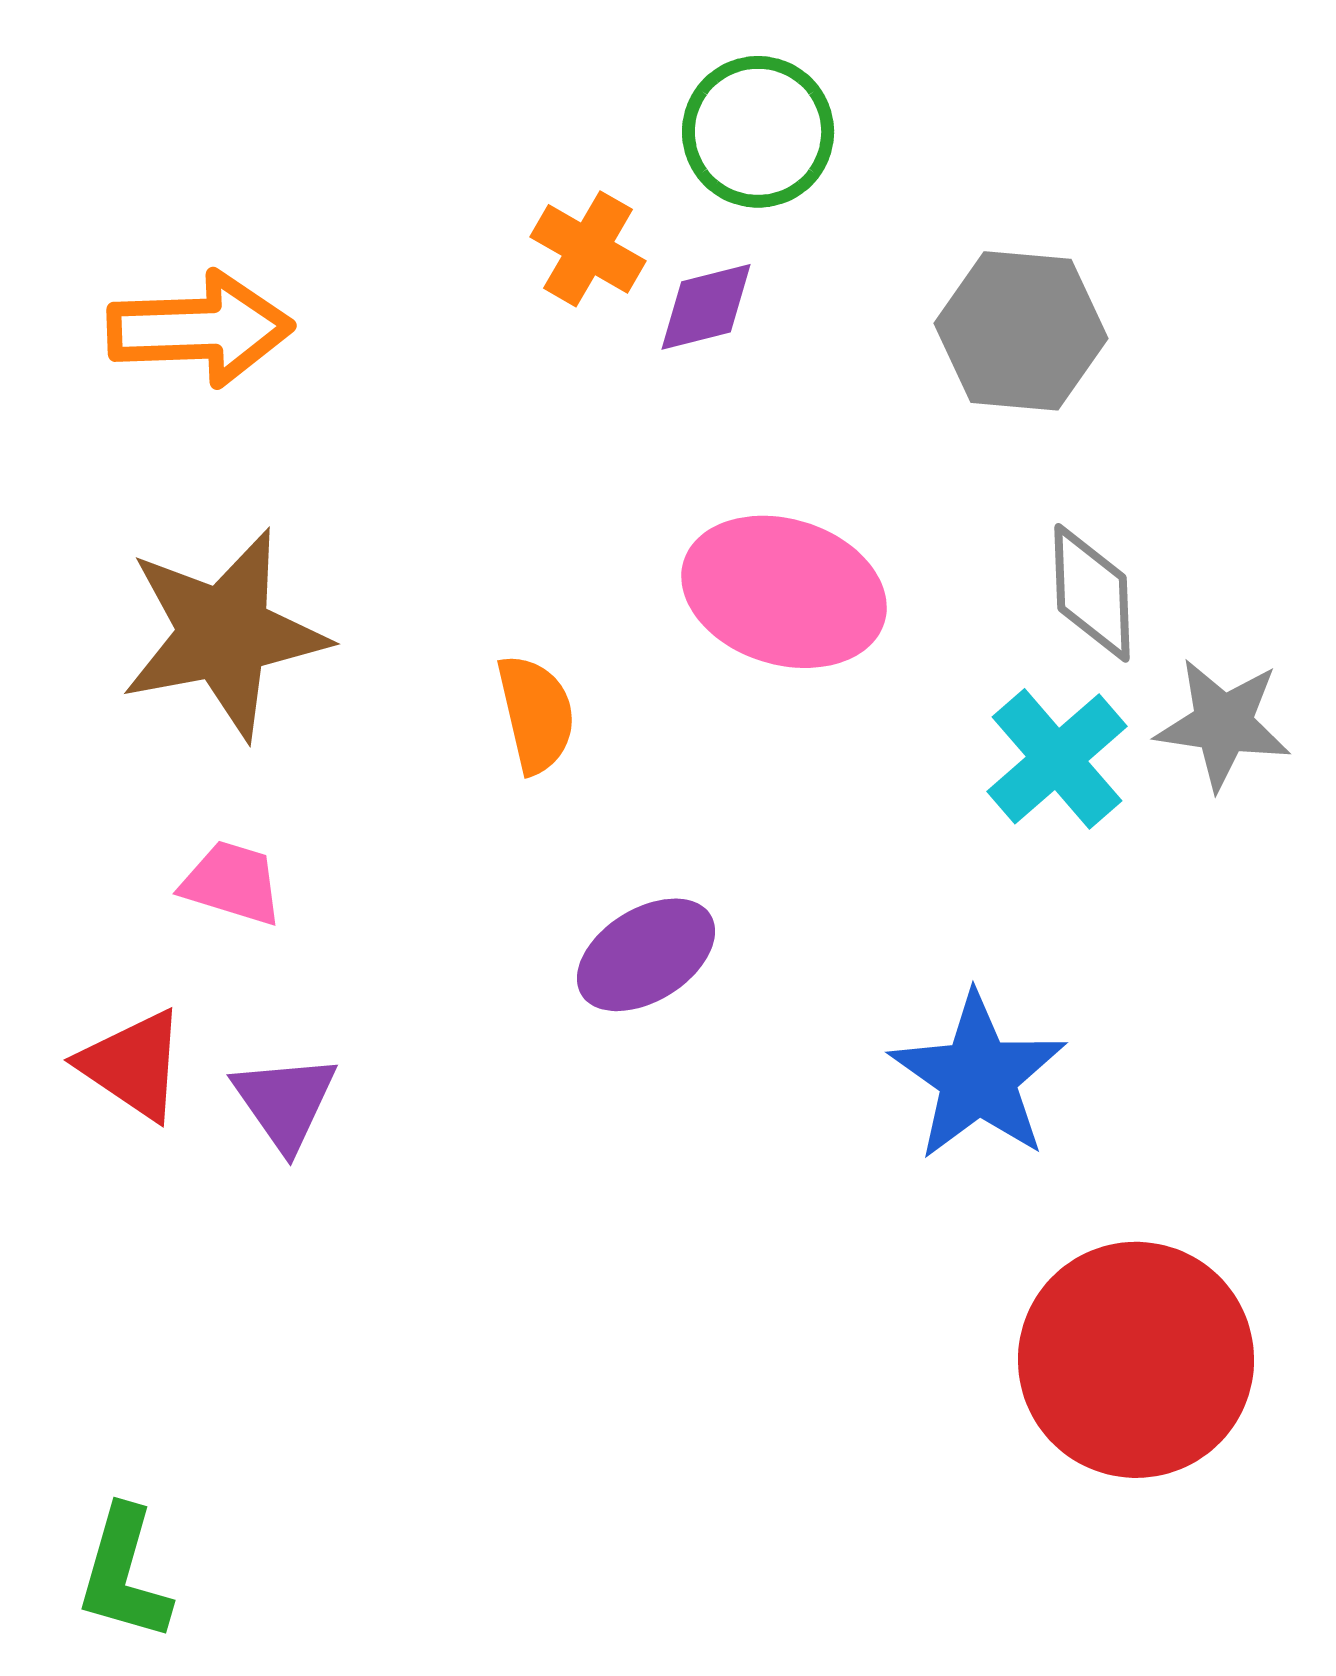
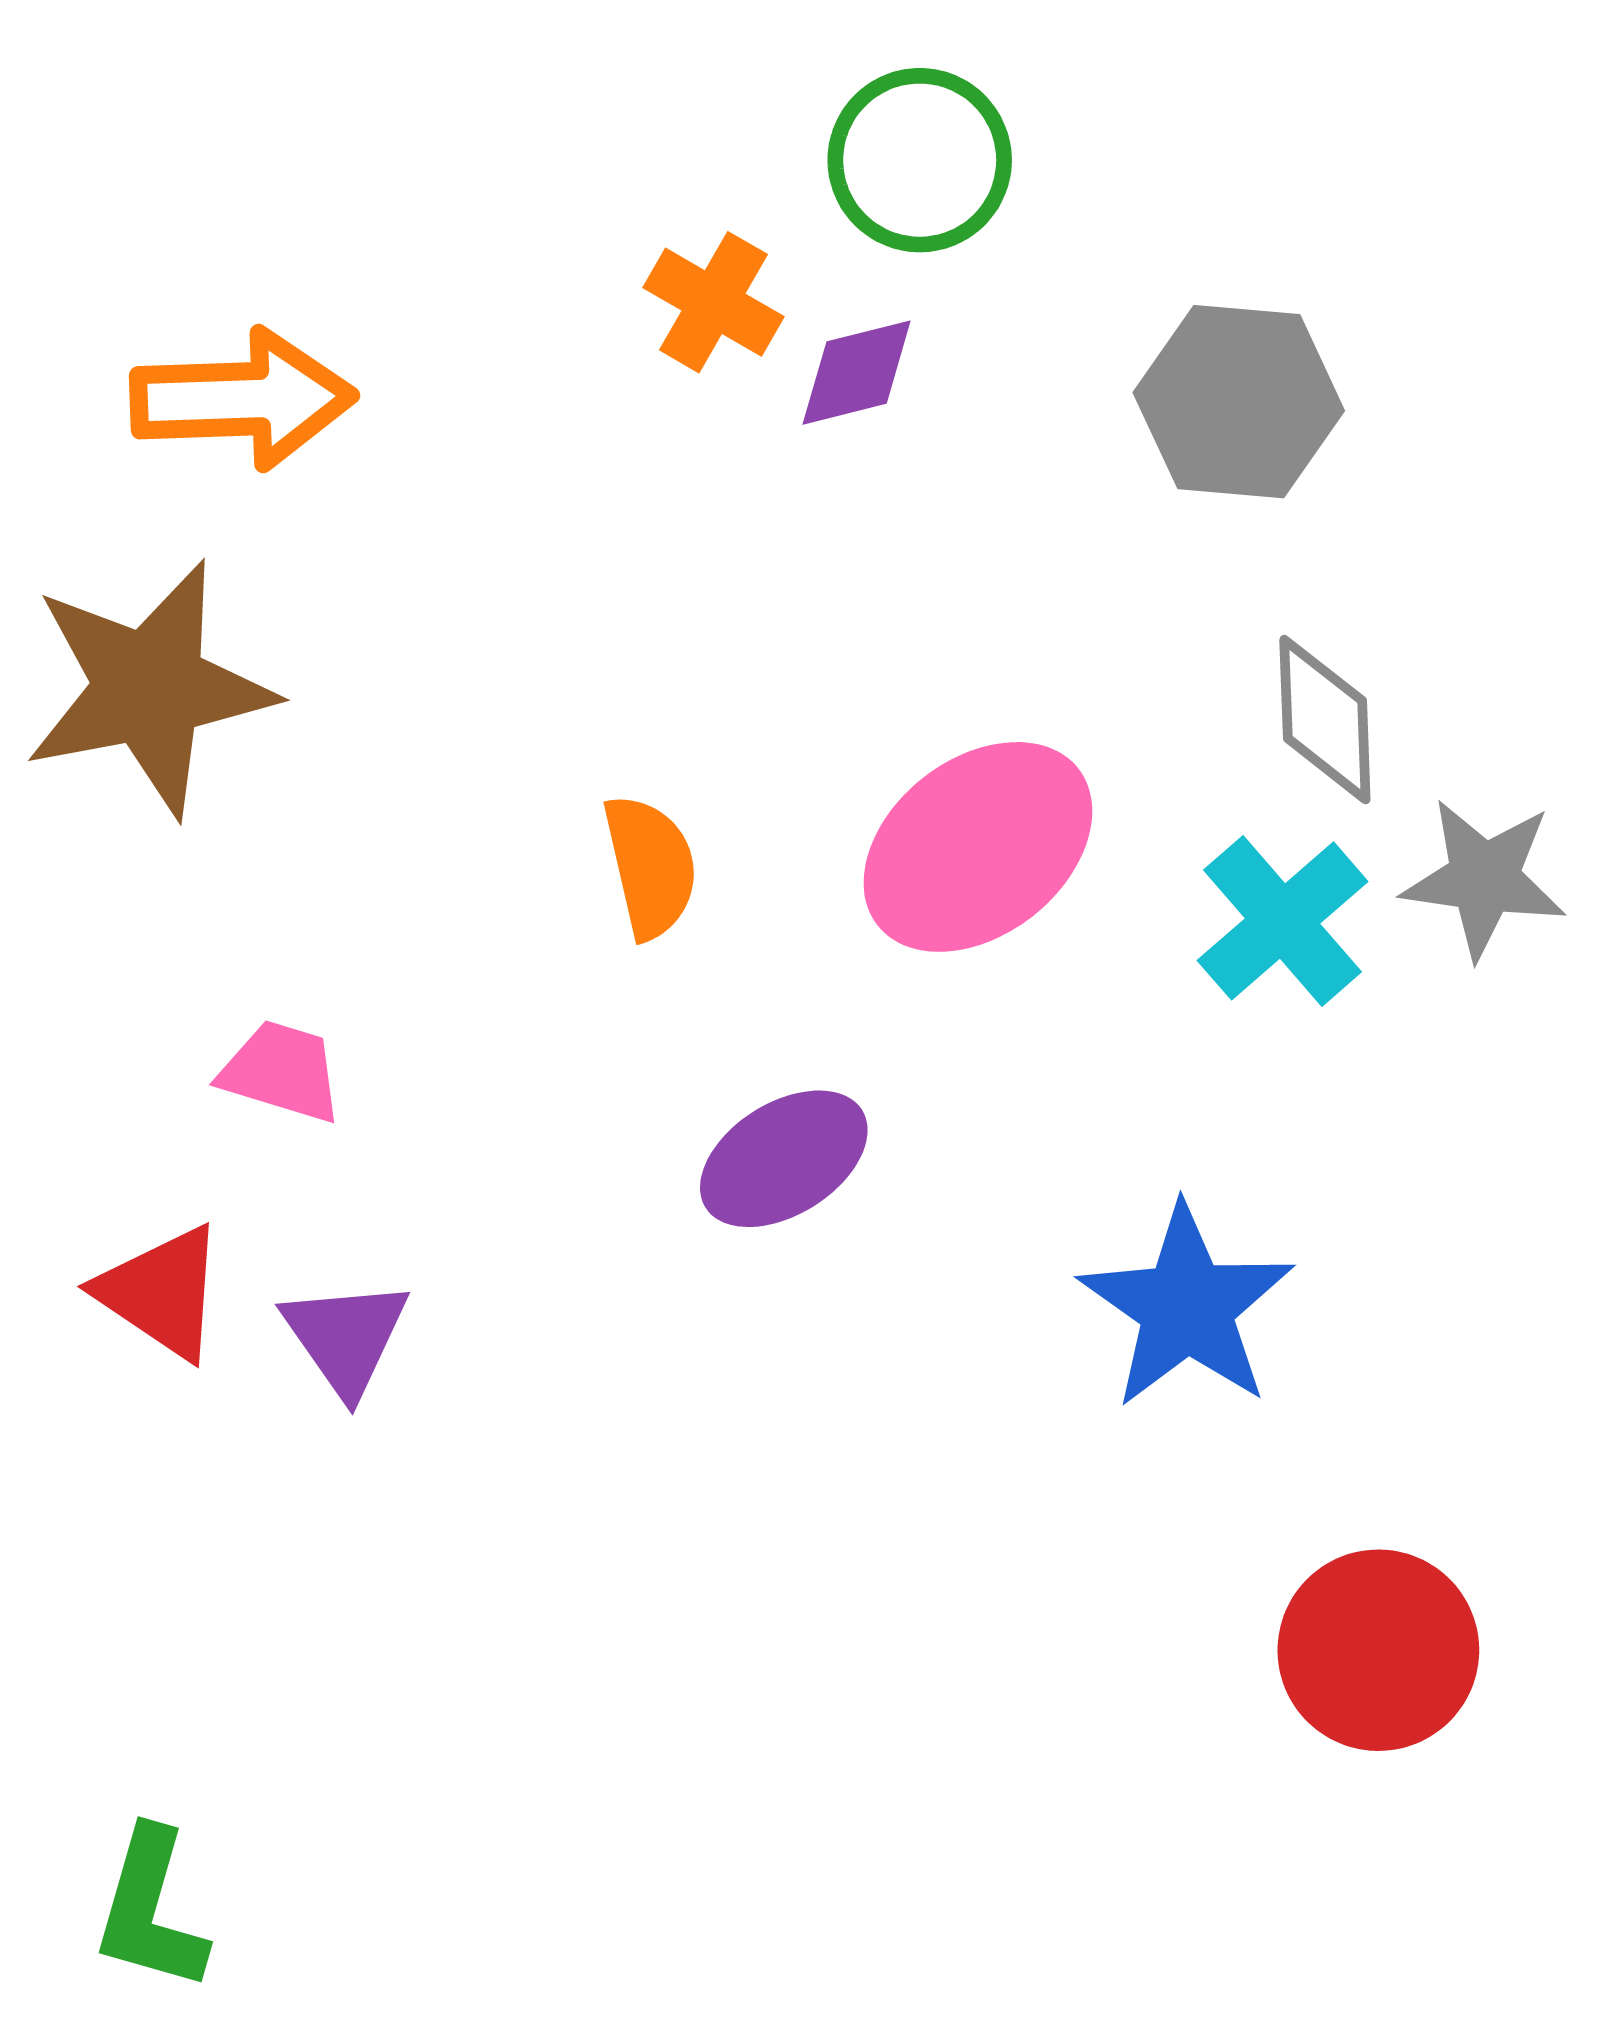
pink ellipse: (784, 592) -> (978, 847), moved, turned -55
brown star: (224, 634) -> (149, 688), moved
red circle: (1136, 1360) -> (1378, 1650), size x0.7

